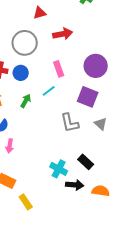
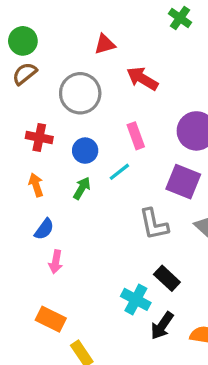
red arrow: (63, 34) -> (142, 79), turned -138
blue circle: (21, 73) -> (85, 151), moved
black rectangle: (86, 162) -> (167, 278), moved
black arrow: (75, 185) -> (162, 326), turned 120

